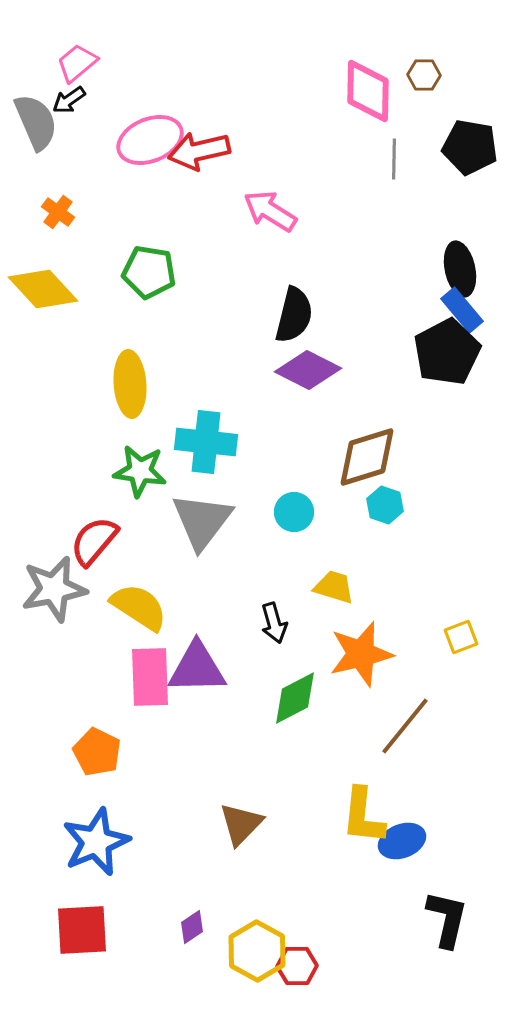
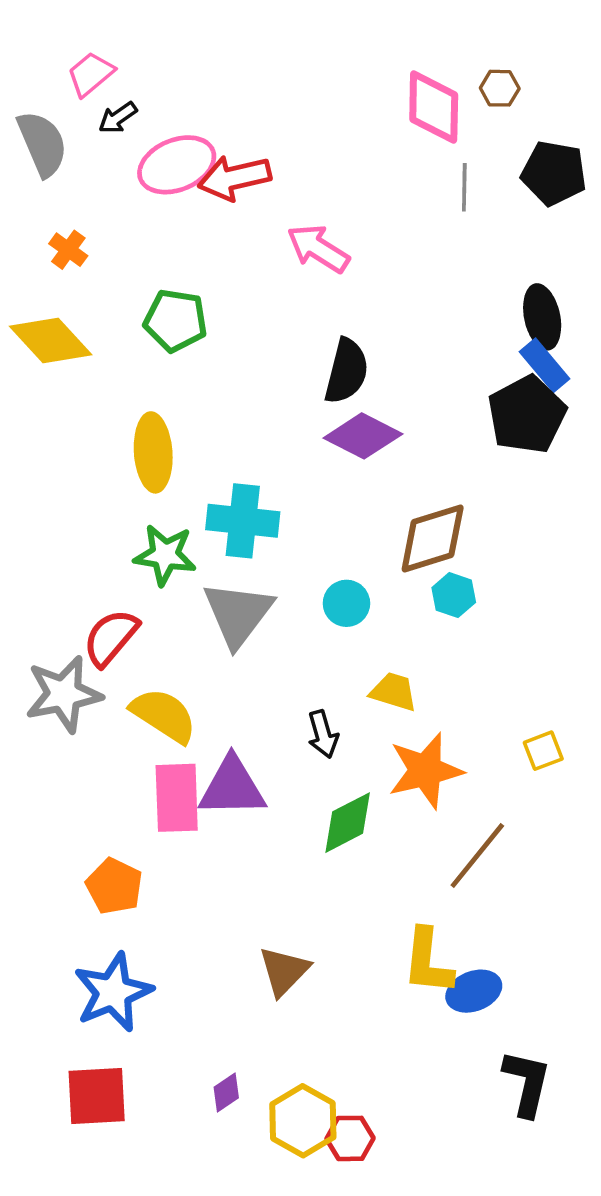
black arrow: (69, 100) -> (118, 118), moved

